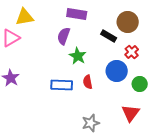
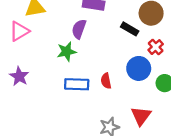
green star: (78, 56) -> (67, 52), moved, turned 30
red triangle: (131, 113) -> (141, 116), moved

